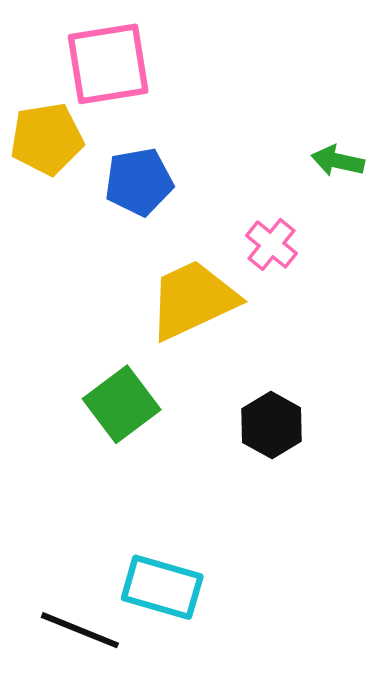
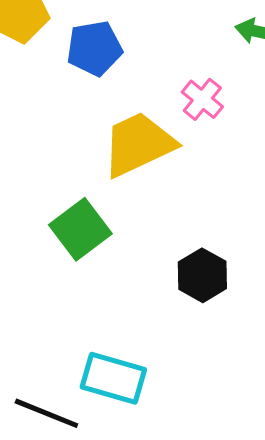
black hexagon: (272, 425) -> (202, 275), moved

